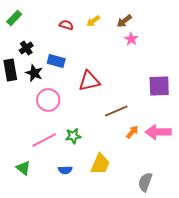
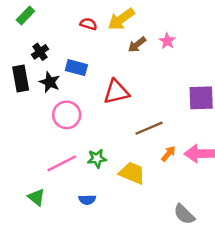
yellow arrow: (93, 21) -> (121, 19), size x1.6
brown arrow: (124, 21) -> (137, 45), moved
yellow trapezoid: (100, 164) -> (132, 173), moved, turned -90
gray semicircle: (145, 182) -> (184, 214), turned -66

